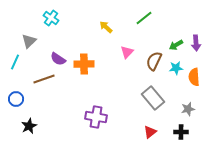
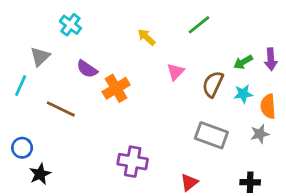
purple semicircle: (58, 59) -> (87, 69), moved
orange cross: (84, 64) -> (116, 88), turned -30
brown line: (44, 79) -> (61, 109), turned 45
gray rectangle: (153, 98) -> (211, 135), turned -30
blue circle: (16, 99) -> (22, 148), moved
gray star: (188, 109) -> (260, 134), moved
red triangle: (150, 132) -> (189, 182), moved

